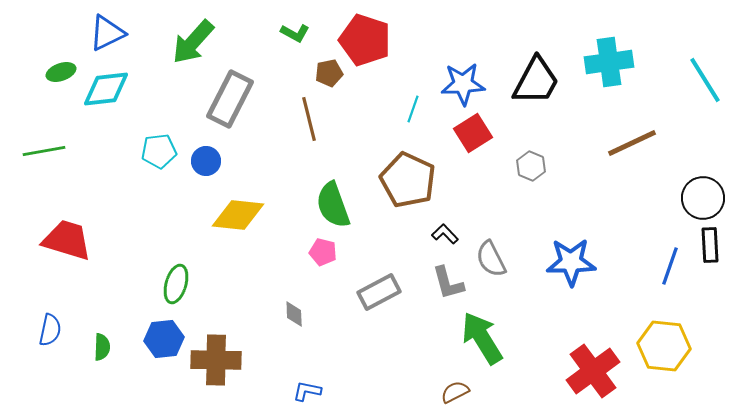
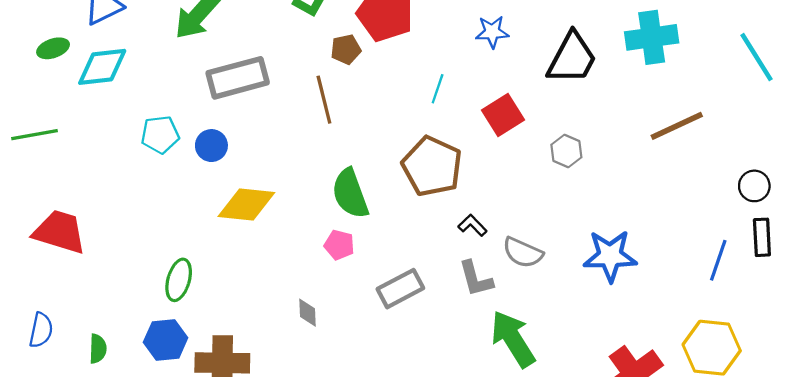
blue star: (463, 84) -> (492, 32), moved, size x0.7
gray rectangle: (230, 99) -> (238, 78), turned 48
black circle: (703, 198) -> (754, 186), size x0.7
gray semicircle: (491, 259) -> (523, 253), turned -39

